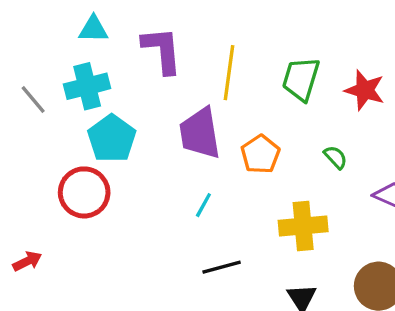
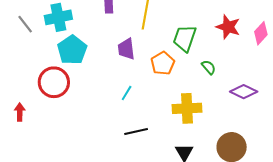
green trapezoid: (301, 79) -> (185, 38), moved
purple trapezoid: (200, 133) -> (126, 49), size x0.7
red arrow: (27, 261) -> (20, 112), moved, turned -66

